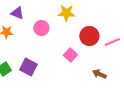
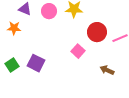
pink circle: (41, 28) -> (49, 11), moved

